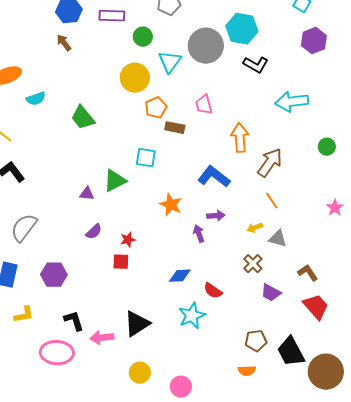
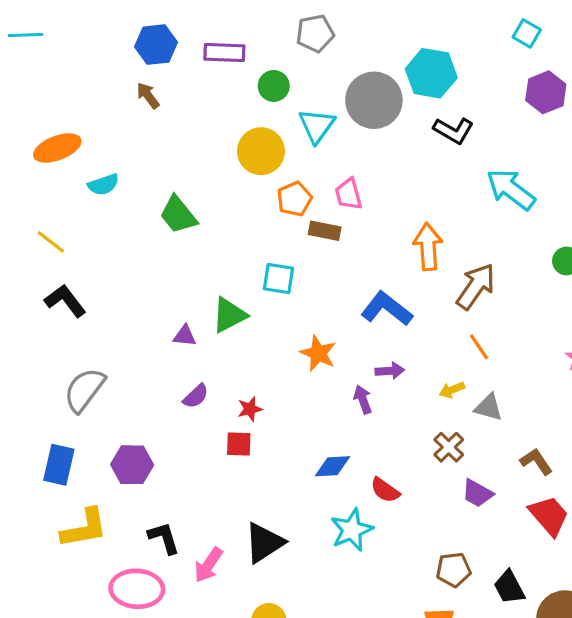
cyan arrow: (292, 102) -> (511, 189), turned 44
pink trapezoid: (204, 105) -> (348, 194), moved
yellow L-shape: (24, 315) -> (84, 528), size x1.5
pink arrow: (102, 338) -> (208, 565), turned -50
black trapezoid: (291, 352) -> (509, 587), size x0.7

